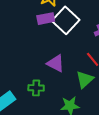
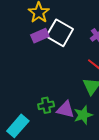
purple triangle: (56, 63) -> (66, 110), moved

